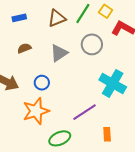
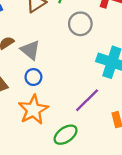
gray triangle: (59, 53) -> (30, 50), moved, turned -36

